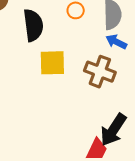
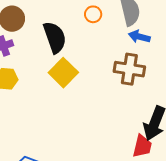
yellow square: (52, 63) -> (63, 73), moved, turned -32

